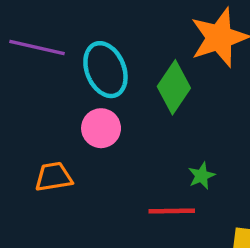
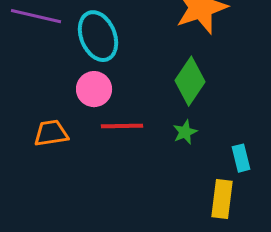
green diamond: (174, 87) -> (190, 81), moved
red line: (172, 211) -> (122, 126), moved

